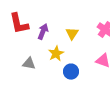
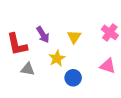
red L-shape: (19, 24) -> (17, 44), moved
purple arrow: (43, 32) -> (43, 35), turned 126

